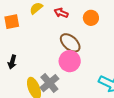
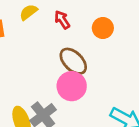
red arrow: (61, 13) -> (62, 20), turned 32

